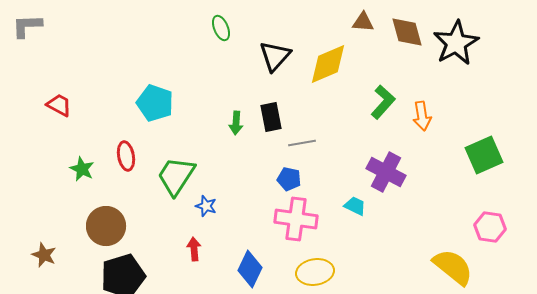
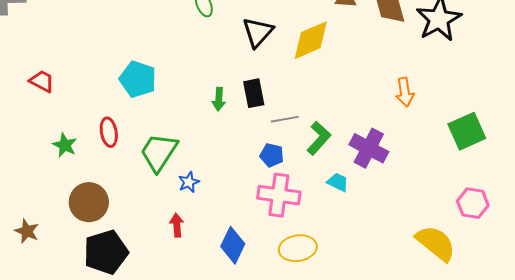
green L-shape: (383, 102) -> (319, 138), moved
blue star: (206, 206) -> (189, 182), turned 30

